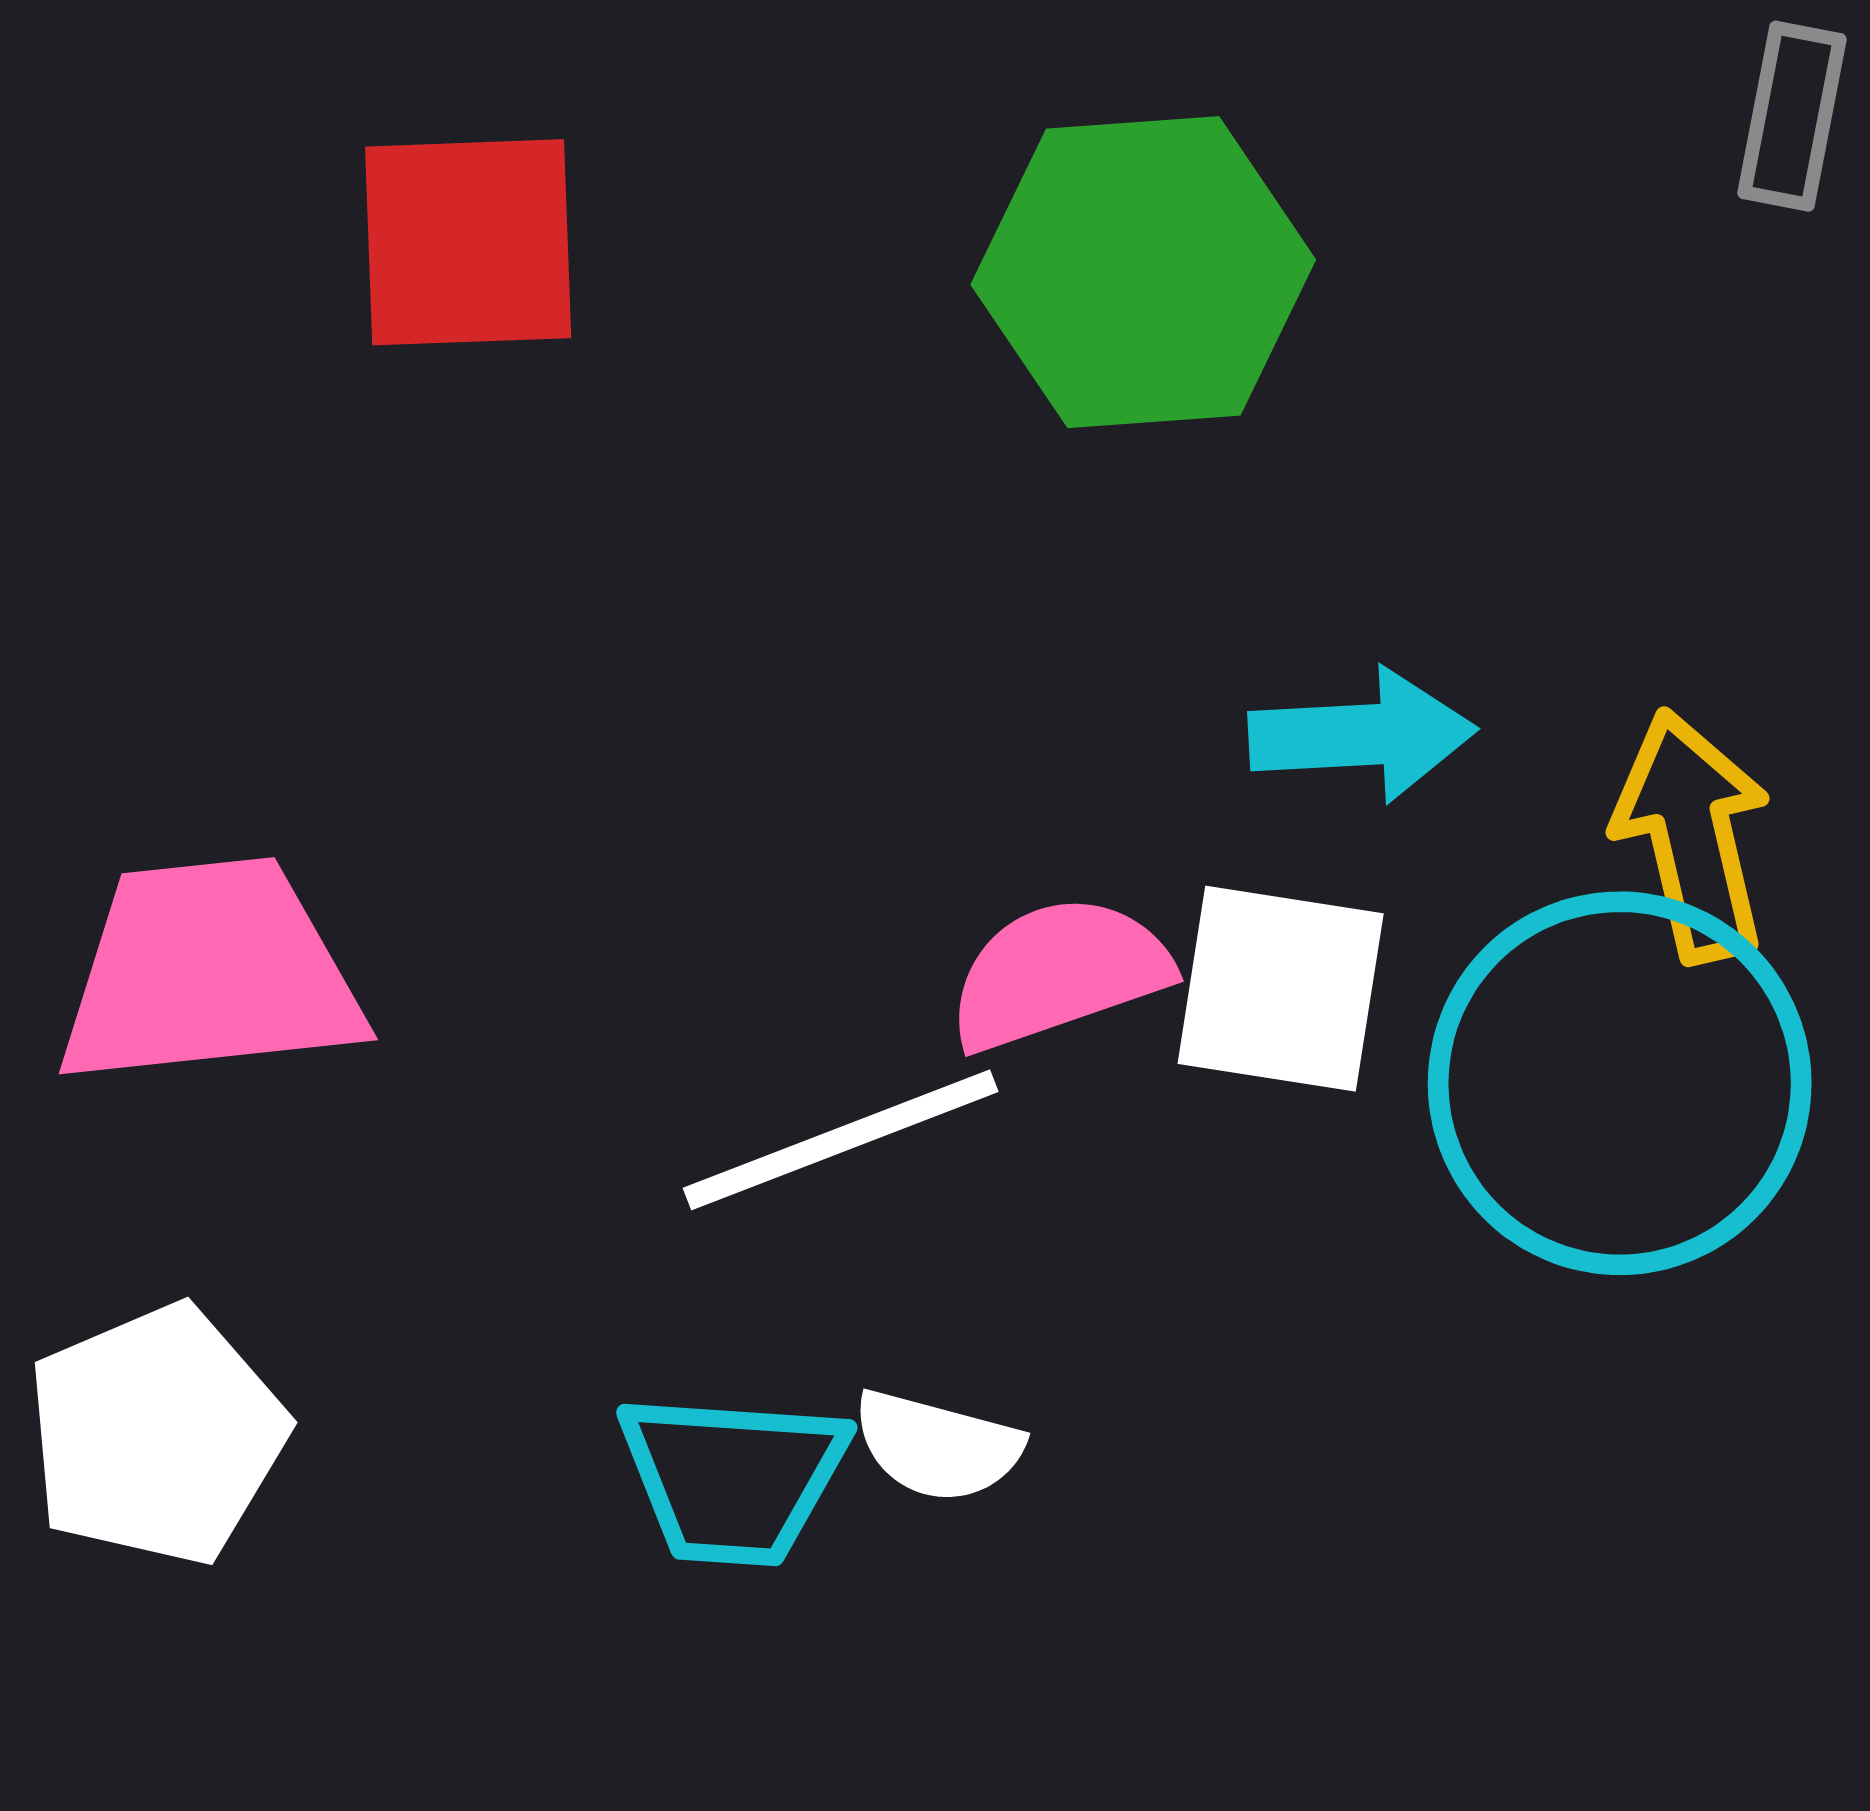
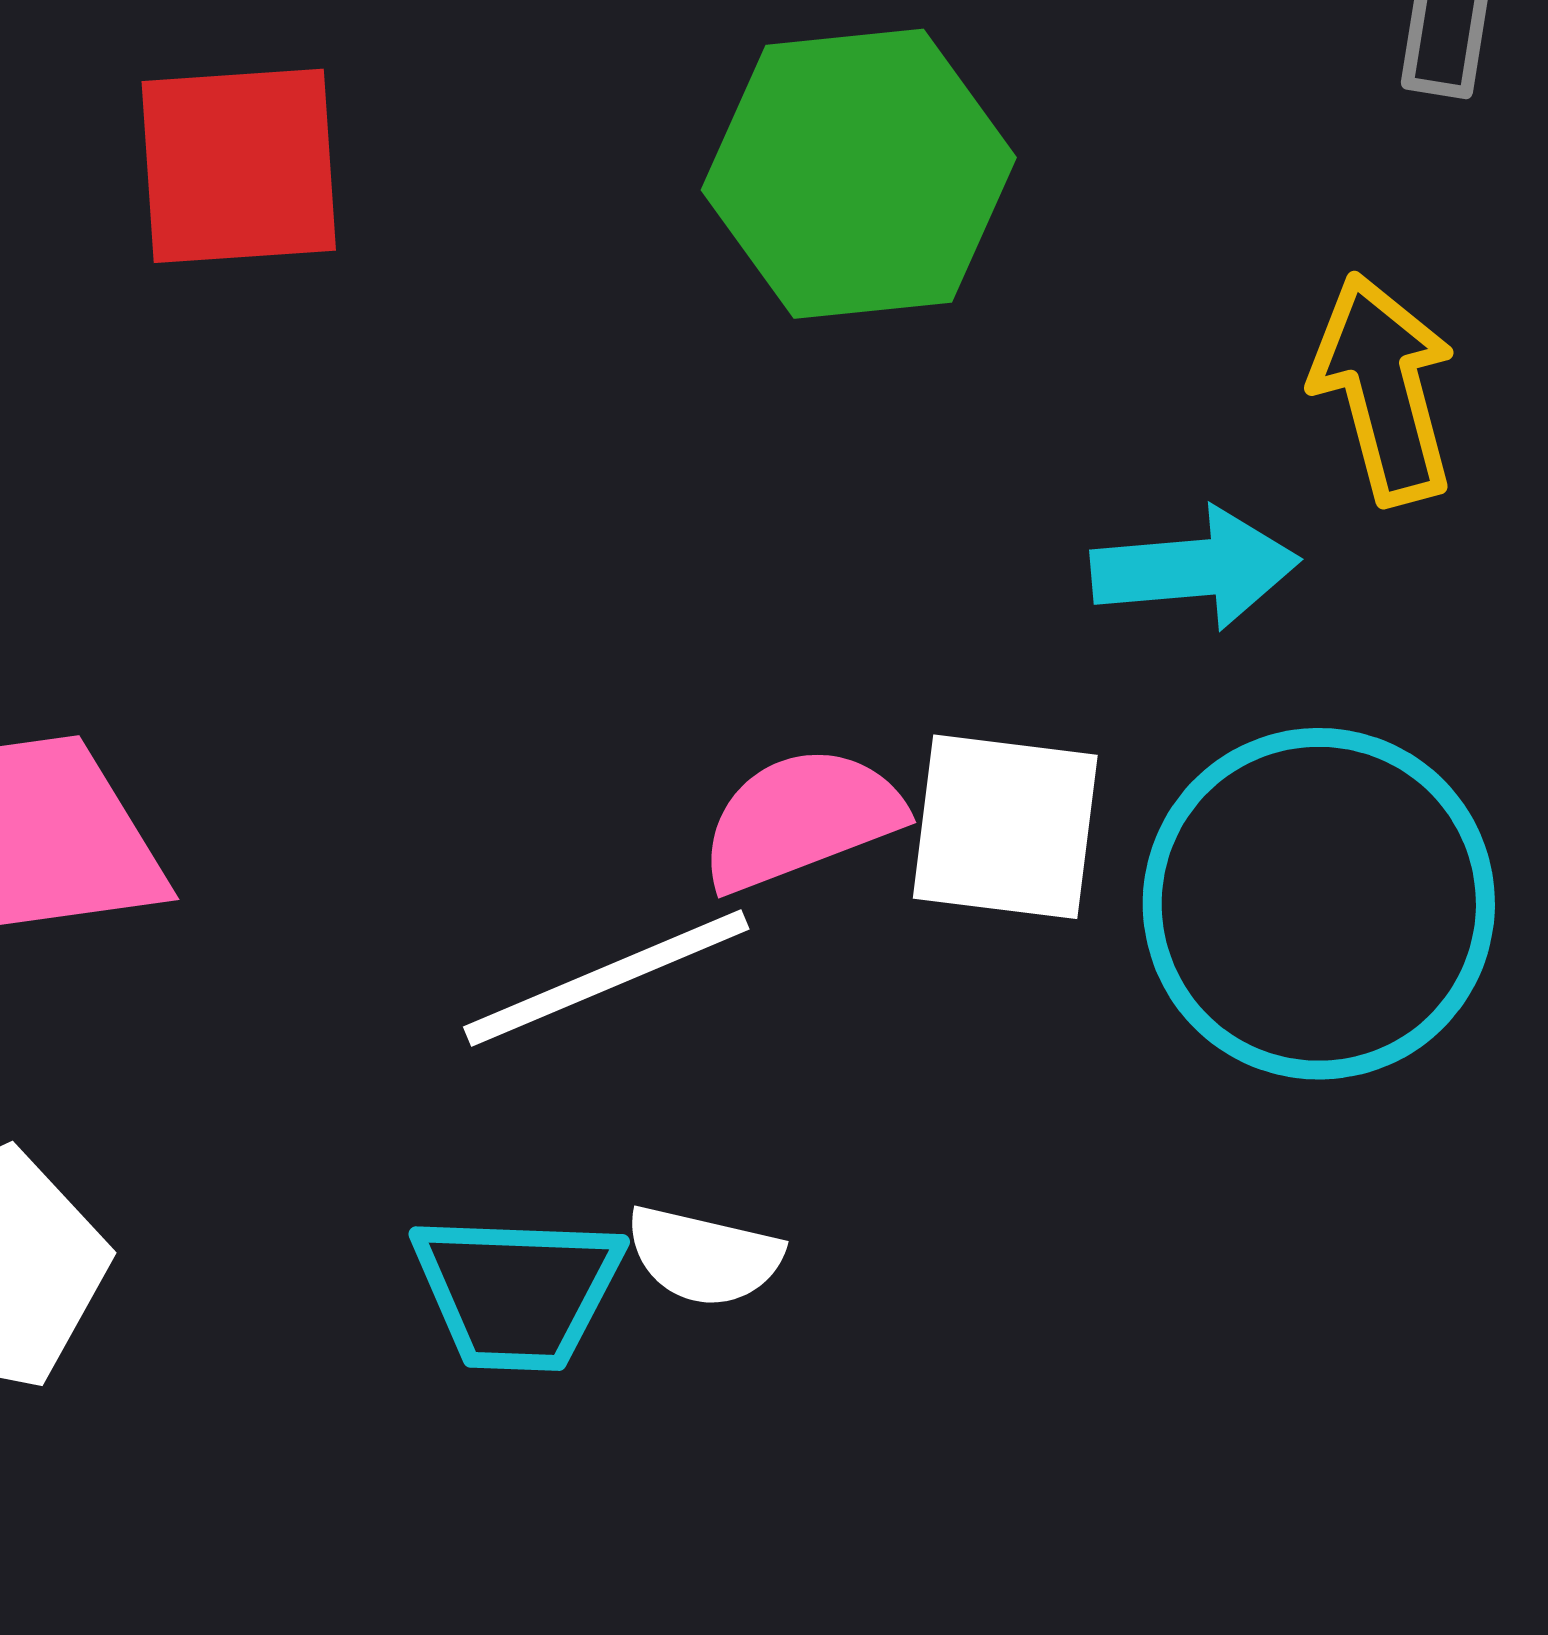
cyan arrow: (1362, 735) -> (1195, 568), moved
yellow arrow: (1692, 836) -> (1384, 389), moved

